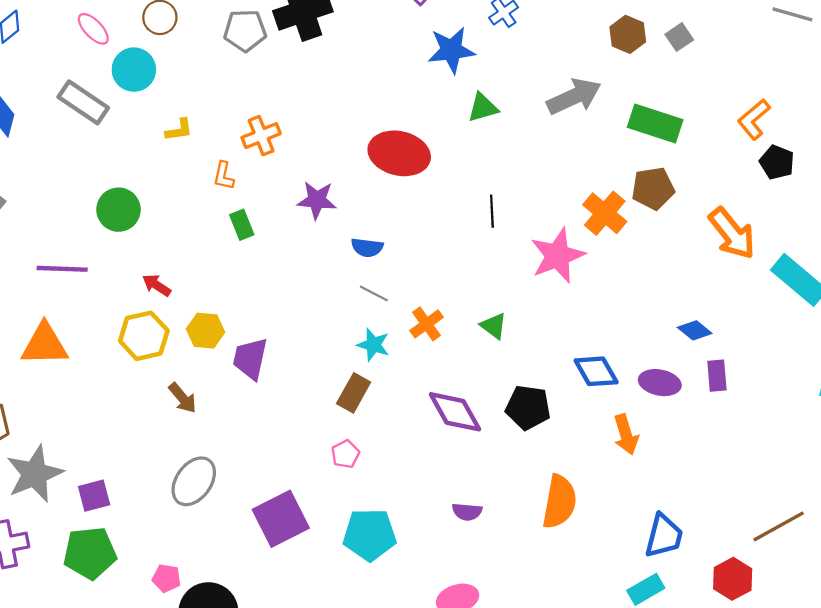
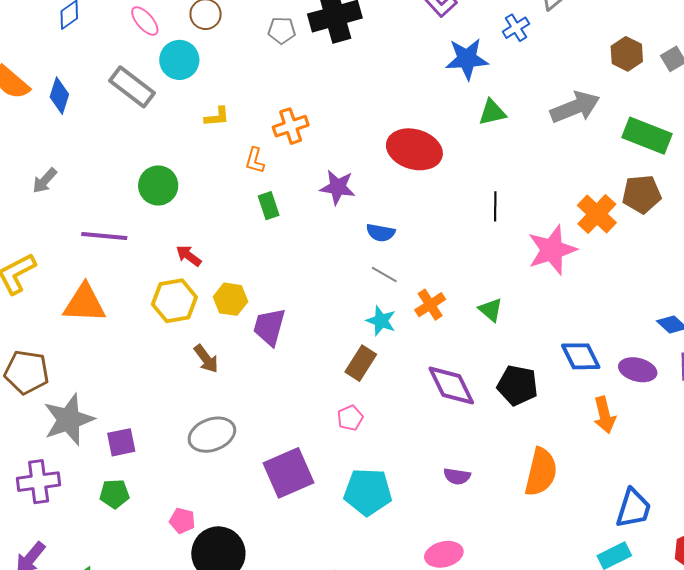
gray pentagon: (245, 31) -> (282, 30), size x0.7
gray ellipse: (194, 481) -> (212, 435), turned 30
green pentagon: (90, 553) -> (114, 494), size x0.6

